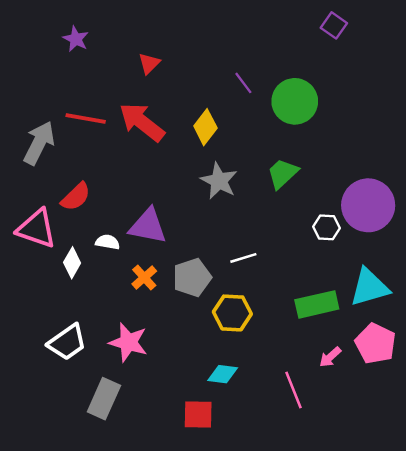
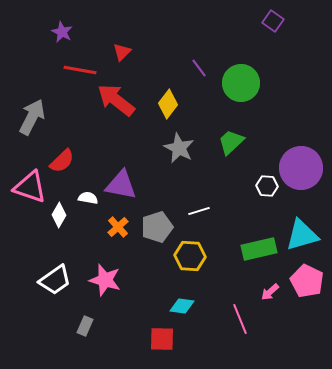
red line: (86, 118) -> (80, 70), moved
gray rectangle: (104, 399) -> (85, 326), size x0.6

